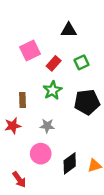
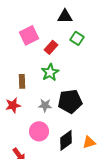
green square: (82, 62) -> (77, 38), moved, turned -32
black pentagon: (87, 102) -> (70, 101), moved

